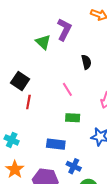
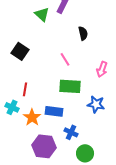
red line: (28, 102) -> (25, 89), moved
green rectangle: (73, 118) -> (70, 86), size x1.5
orange star: (15, 169) -> (32, 117), moved

